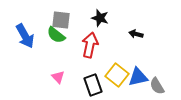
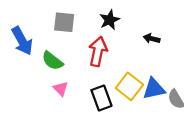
black star: (100, 18) -> (110, 20), turned 30
green semicircle: (56, 35) -> (52, 61), moved

